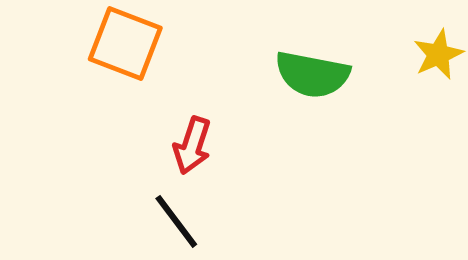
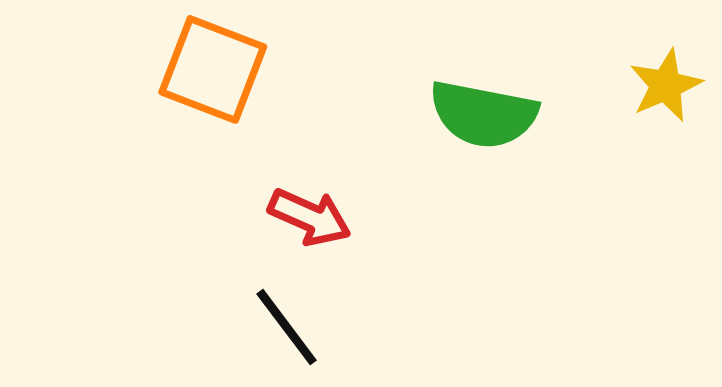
red arrow: (192, 145) -> (310, 217), turned -84

